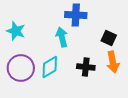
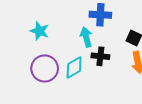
black cross: (86, 67) -> (100, 56), moved

